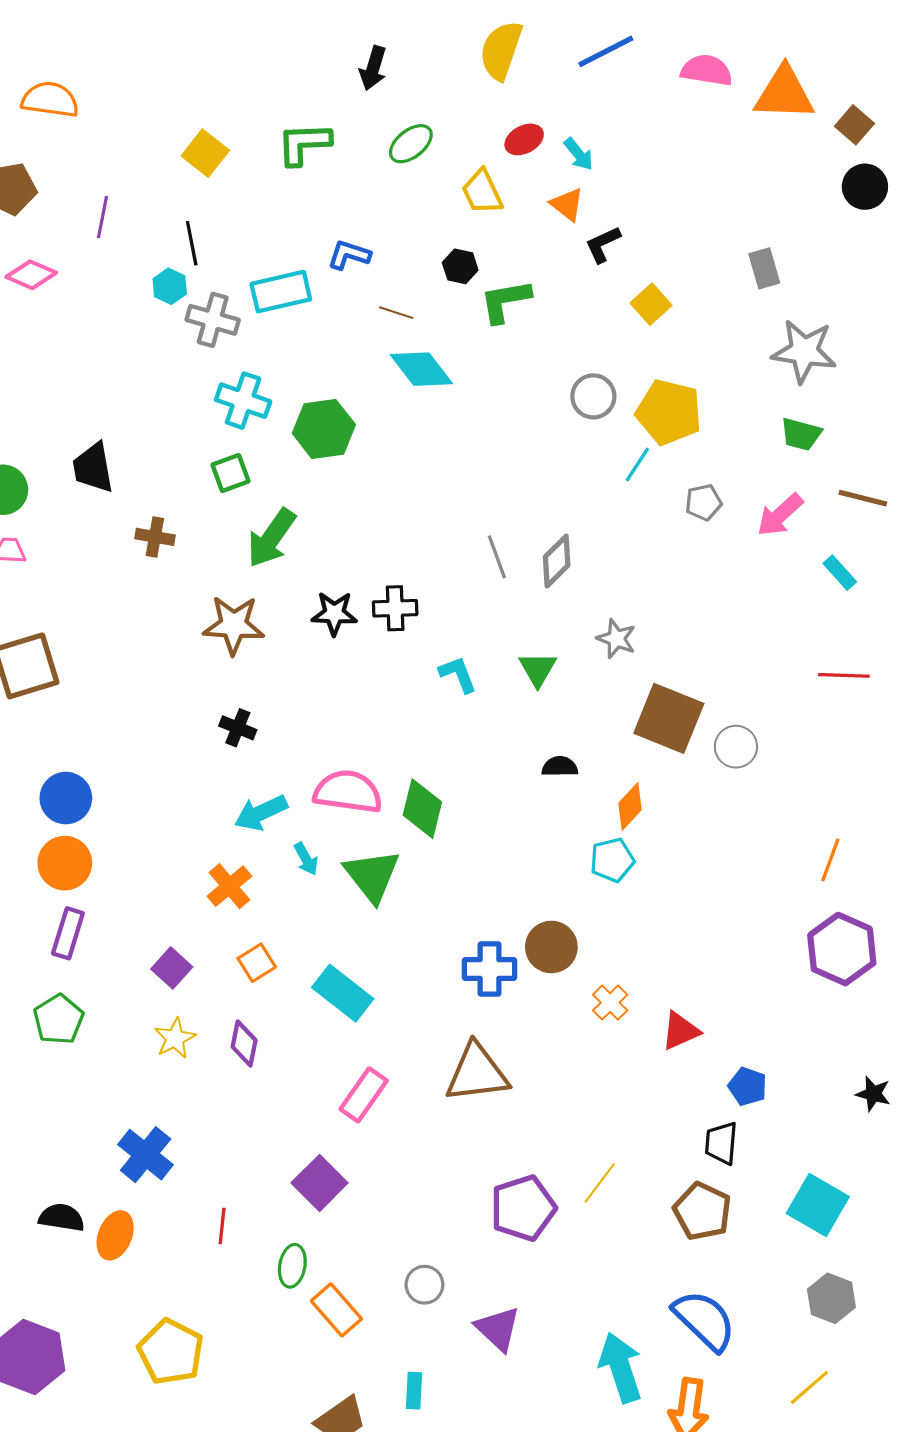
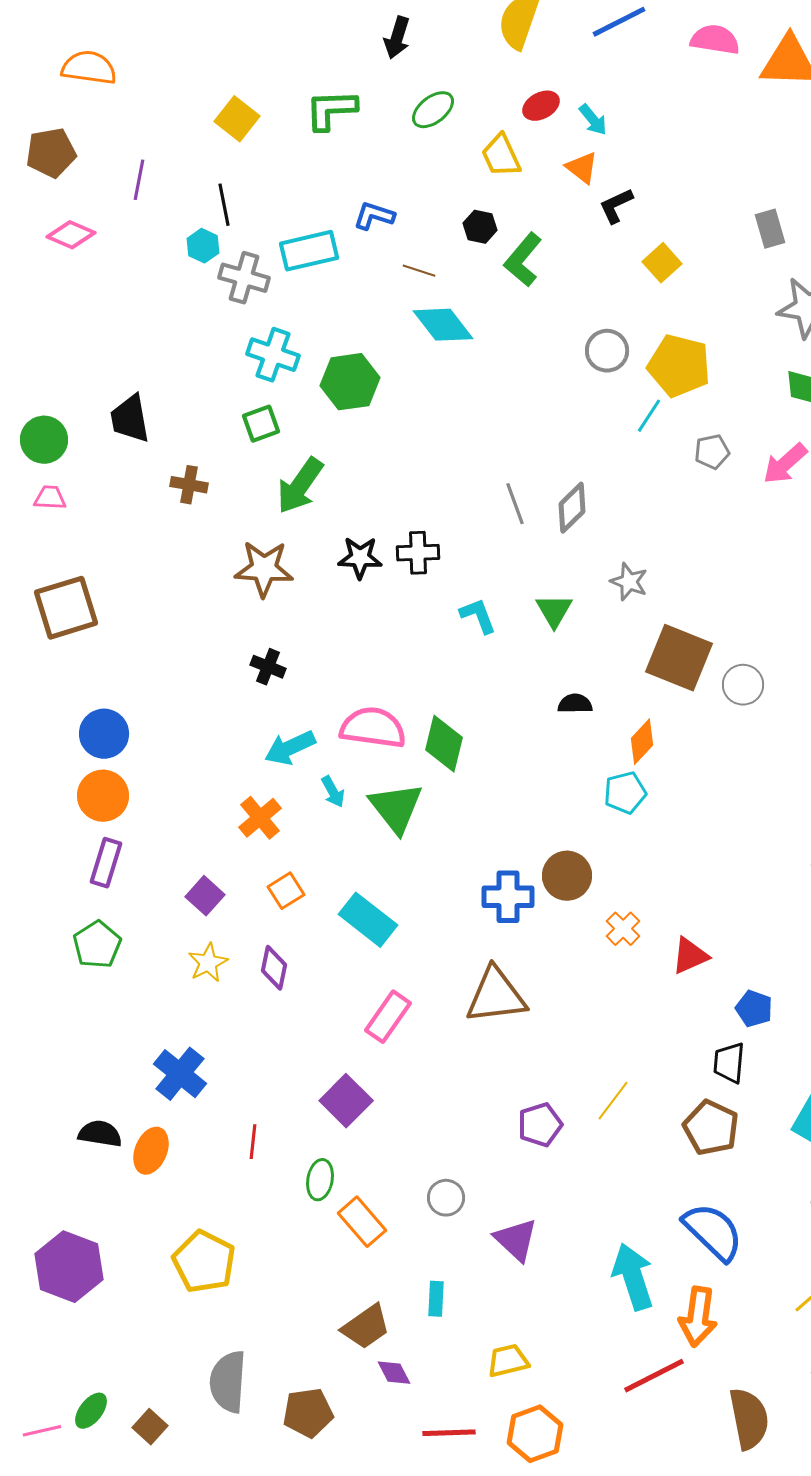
green L-shape: (505, 301) -> (523, 260), turned -40
purple pentagon: (523, 1208) -> (540, 1125), size x0.7

